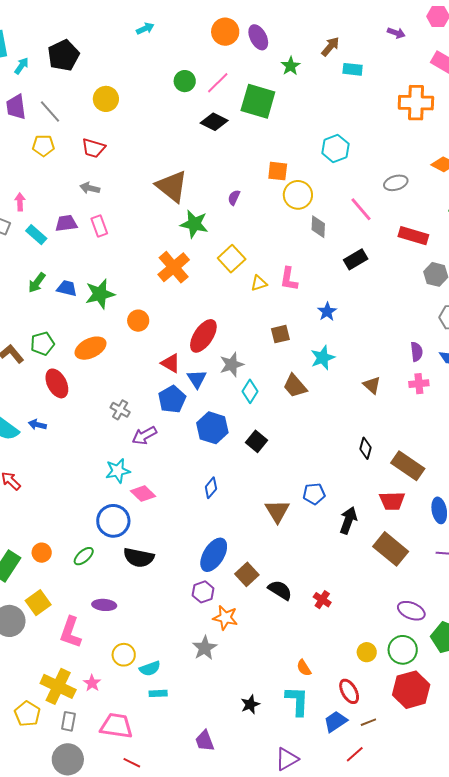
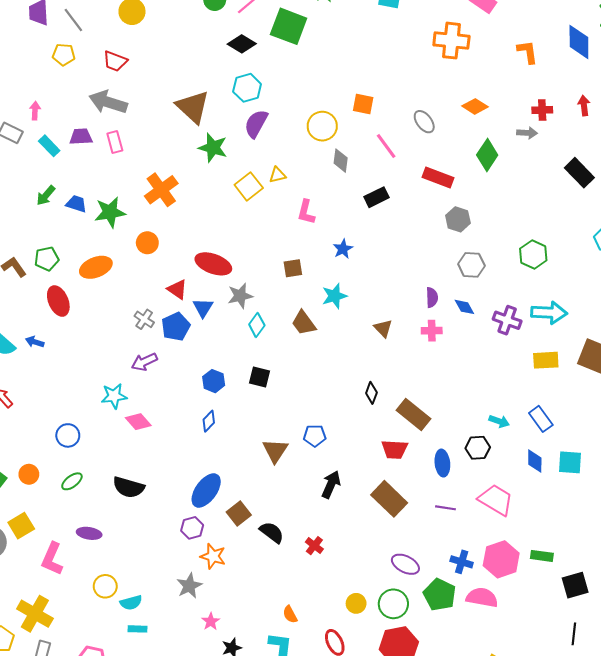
cyan hexagon: (335, 148) -> (247, 88), moved
orange square: (278, 171) -> (363, 104), moved
gray ellipse: (396, 183) -> (424, 122), turned 65
gray arrow: (90, 188) -> (108, 102), size x1.8
purple semicircle: (234, 198) -> (256, 124), size x1.8
orange cross: (174, 267) -> (161, 190), moved
yellow triangle: (259, 283) -> (277, 175), moved
red ellipse: (203, 336) -> (213, 264), turned 72
gray cross: (120, 410) -> (144, 319), moved
blue hexagon: (212, 428) -> (214, 381), moved, size x0.7
black square: (256, 441) -> (260, 377), turned -30
black arrow: (348, 520) -> (331, 484), moved
blue circle: (113, 521) -> (68, 435), moved, size x0.7
pink star: (92, 683) -> (211, 621), moved

